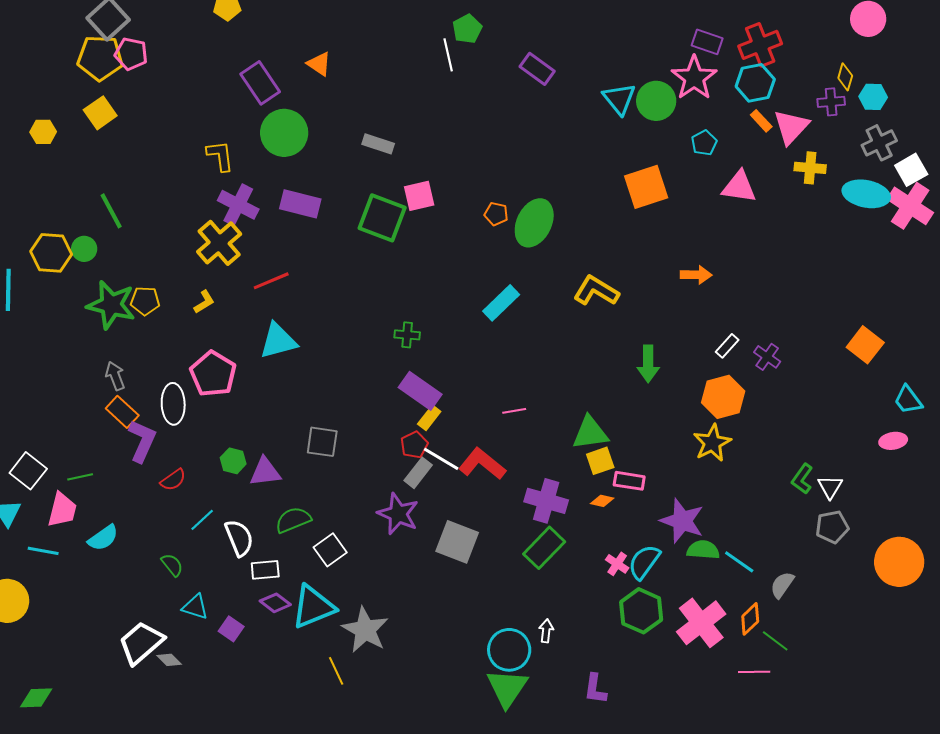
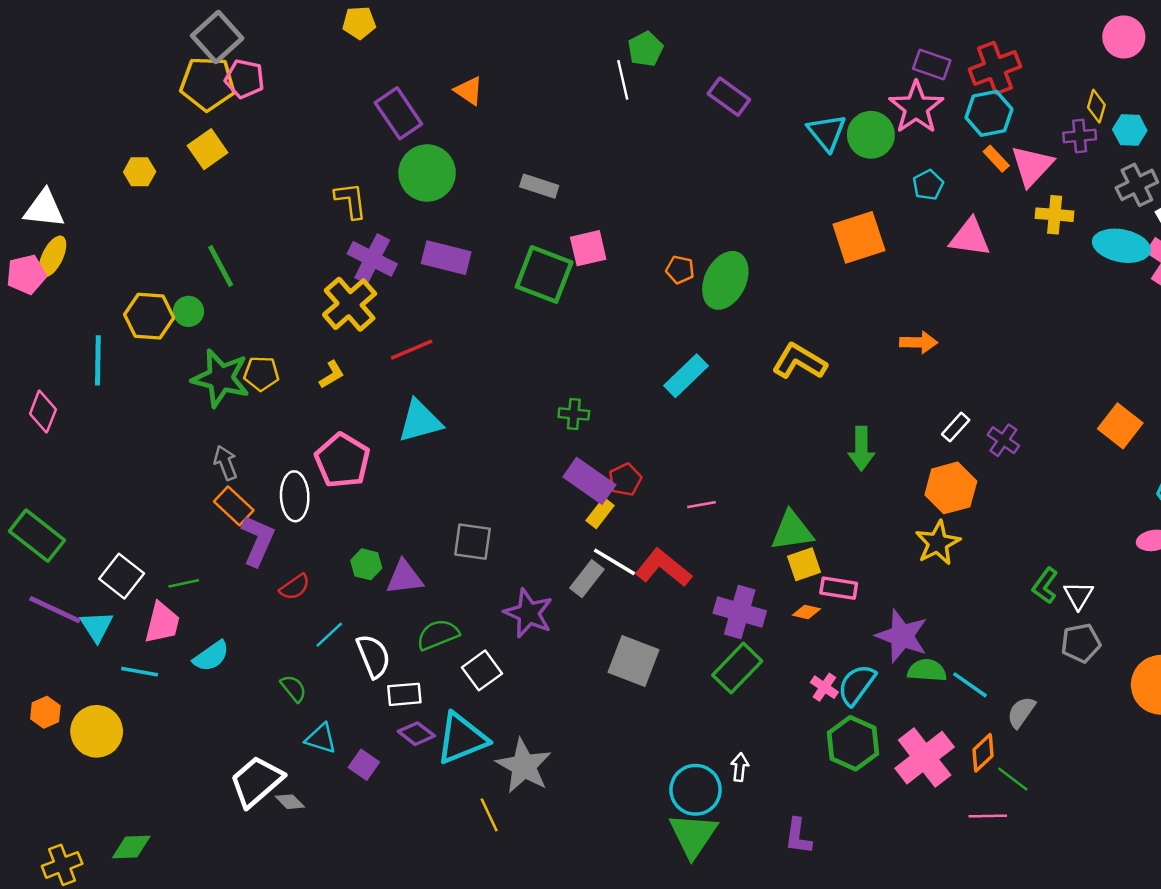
red pentagon: (414, 445) -> (625, 480), moved
purple star: (398, 514) -> (528, 613), moved

